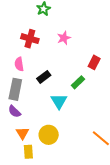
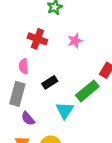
green rectangle: (78, 82) -> (87, 91), size x1.5
purple semicircle: (14, 111) -> (28, 118), moved

